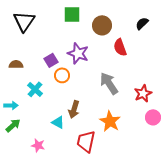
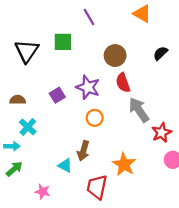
green square: (72, 14) -> (63, 42), moved
red semicircle: (120, 47) -> (123, 83), moved
orange circle: (62, 75) -> (95, 118), moved
gray arrow: (109, 83) -> (139, 110), moved
cyan cross: (35, 89) -> (28, 127), moved

